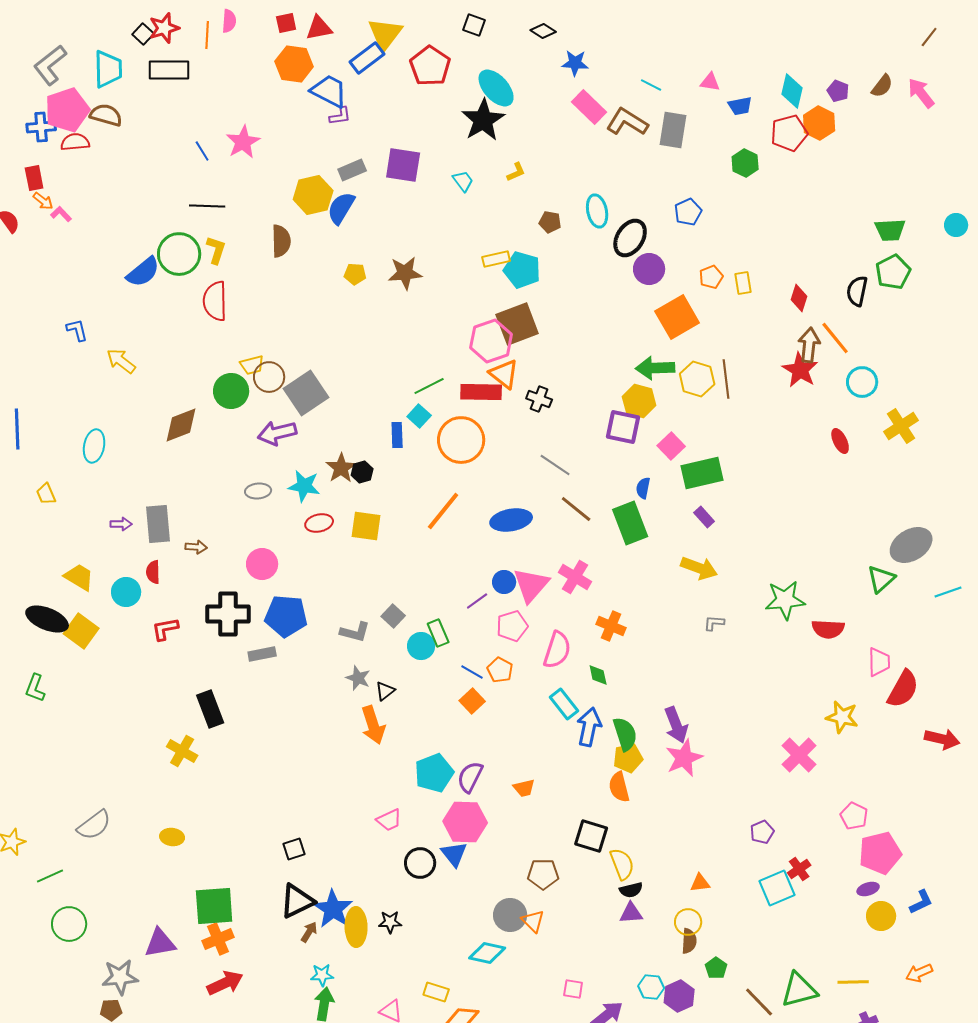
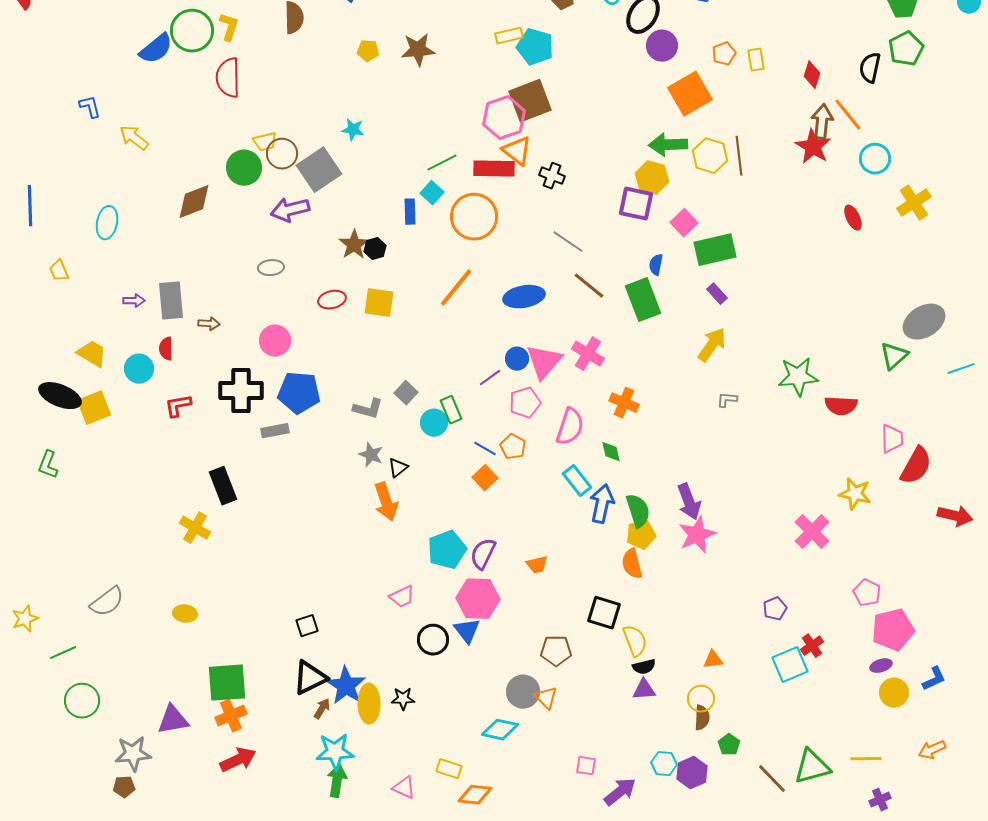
cyan star: (304, 486) -> (353, 130), moved, size x0.7
yellow arrow: (699, 568) -> (712, 345), turned -75
yellow square: (81, 631) -> (94, 408), turned 32
cyan star: (322, 975) -> (335, 752), size x1.6

